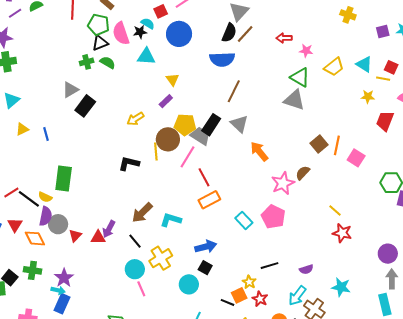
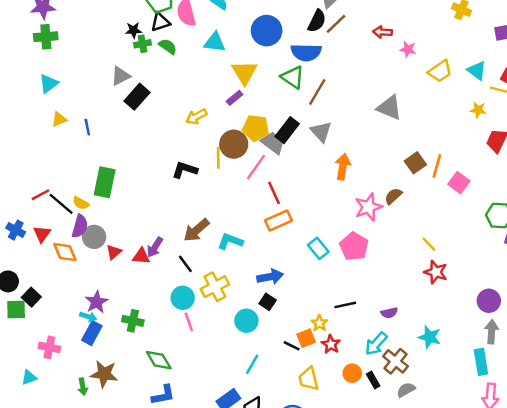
black star: (140, 32) -> (133, 30), moved
blue circle: (179, 34) -> (267, 31), moved
green triangle: (300, 77) -> (293, 77), moved
yellow triangle: (172, 80) -> (244, 72), size x1.6
orange arrow: (259, 151) -> (343, 167), turned 45
green cross: (32, 270) -> (133, 321), moved

